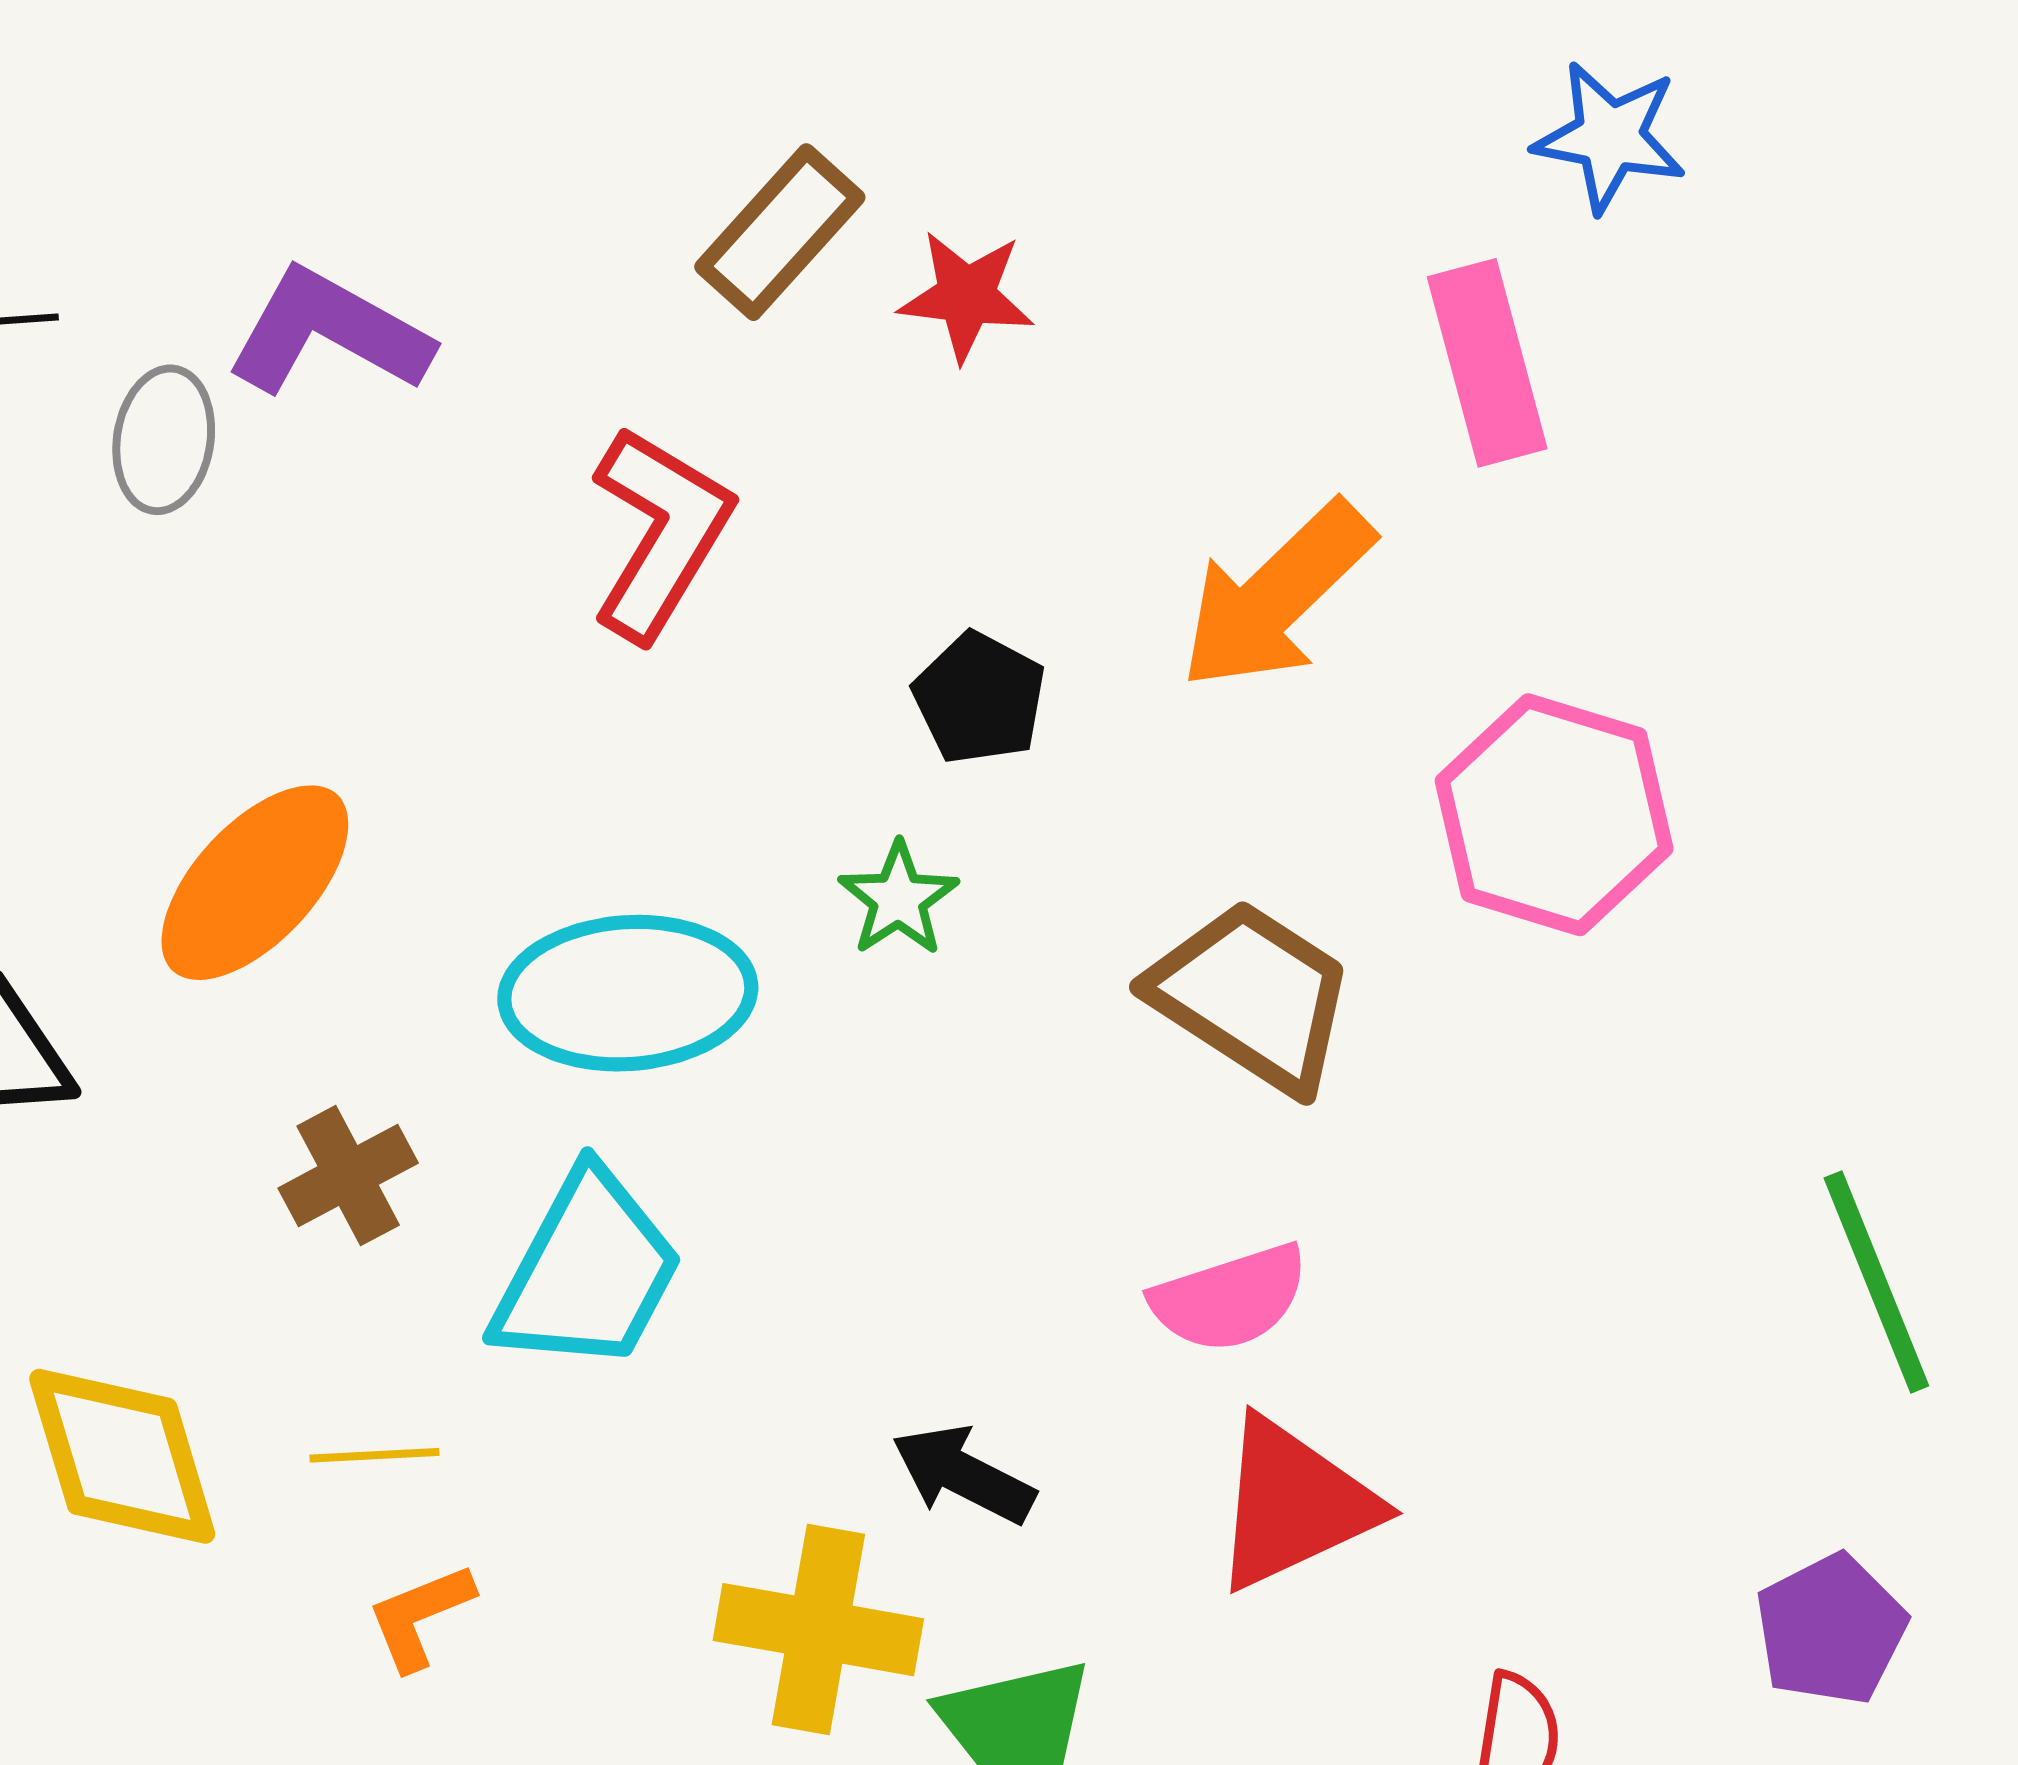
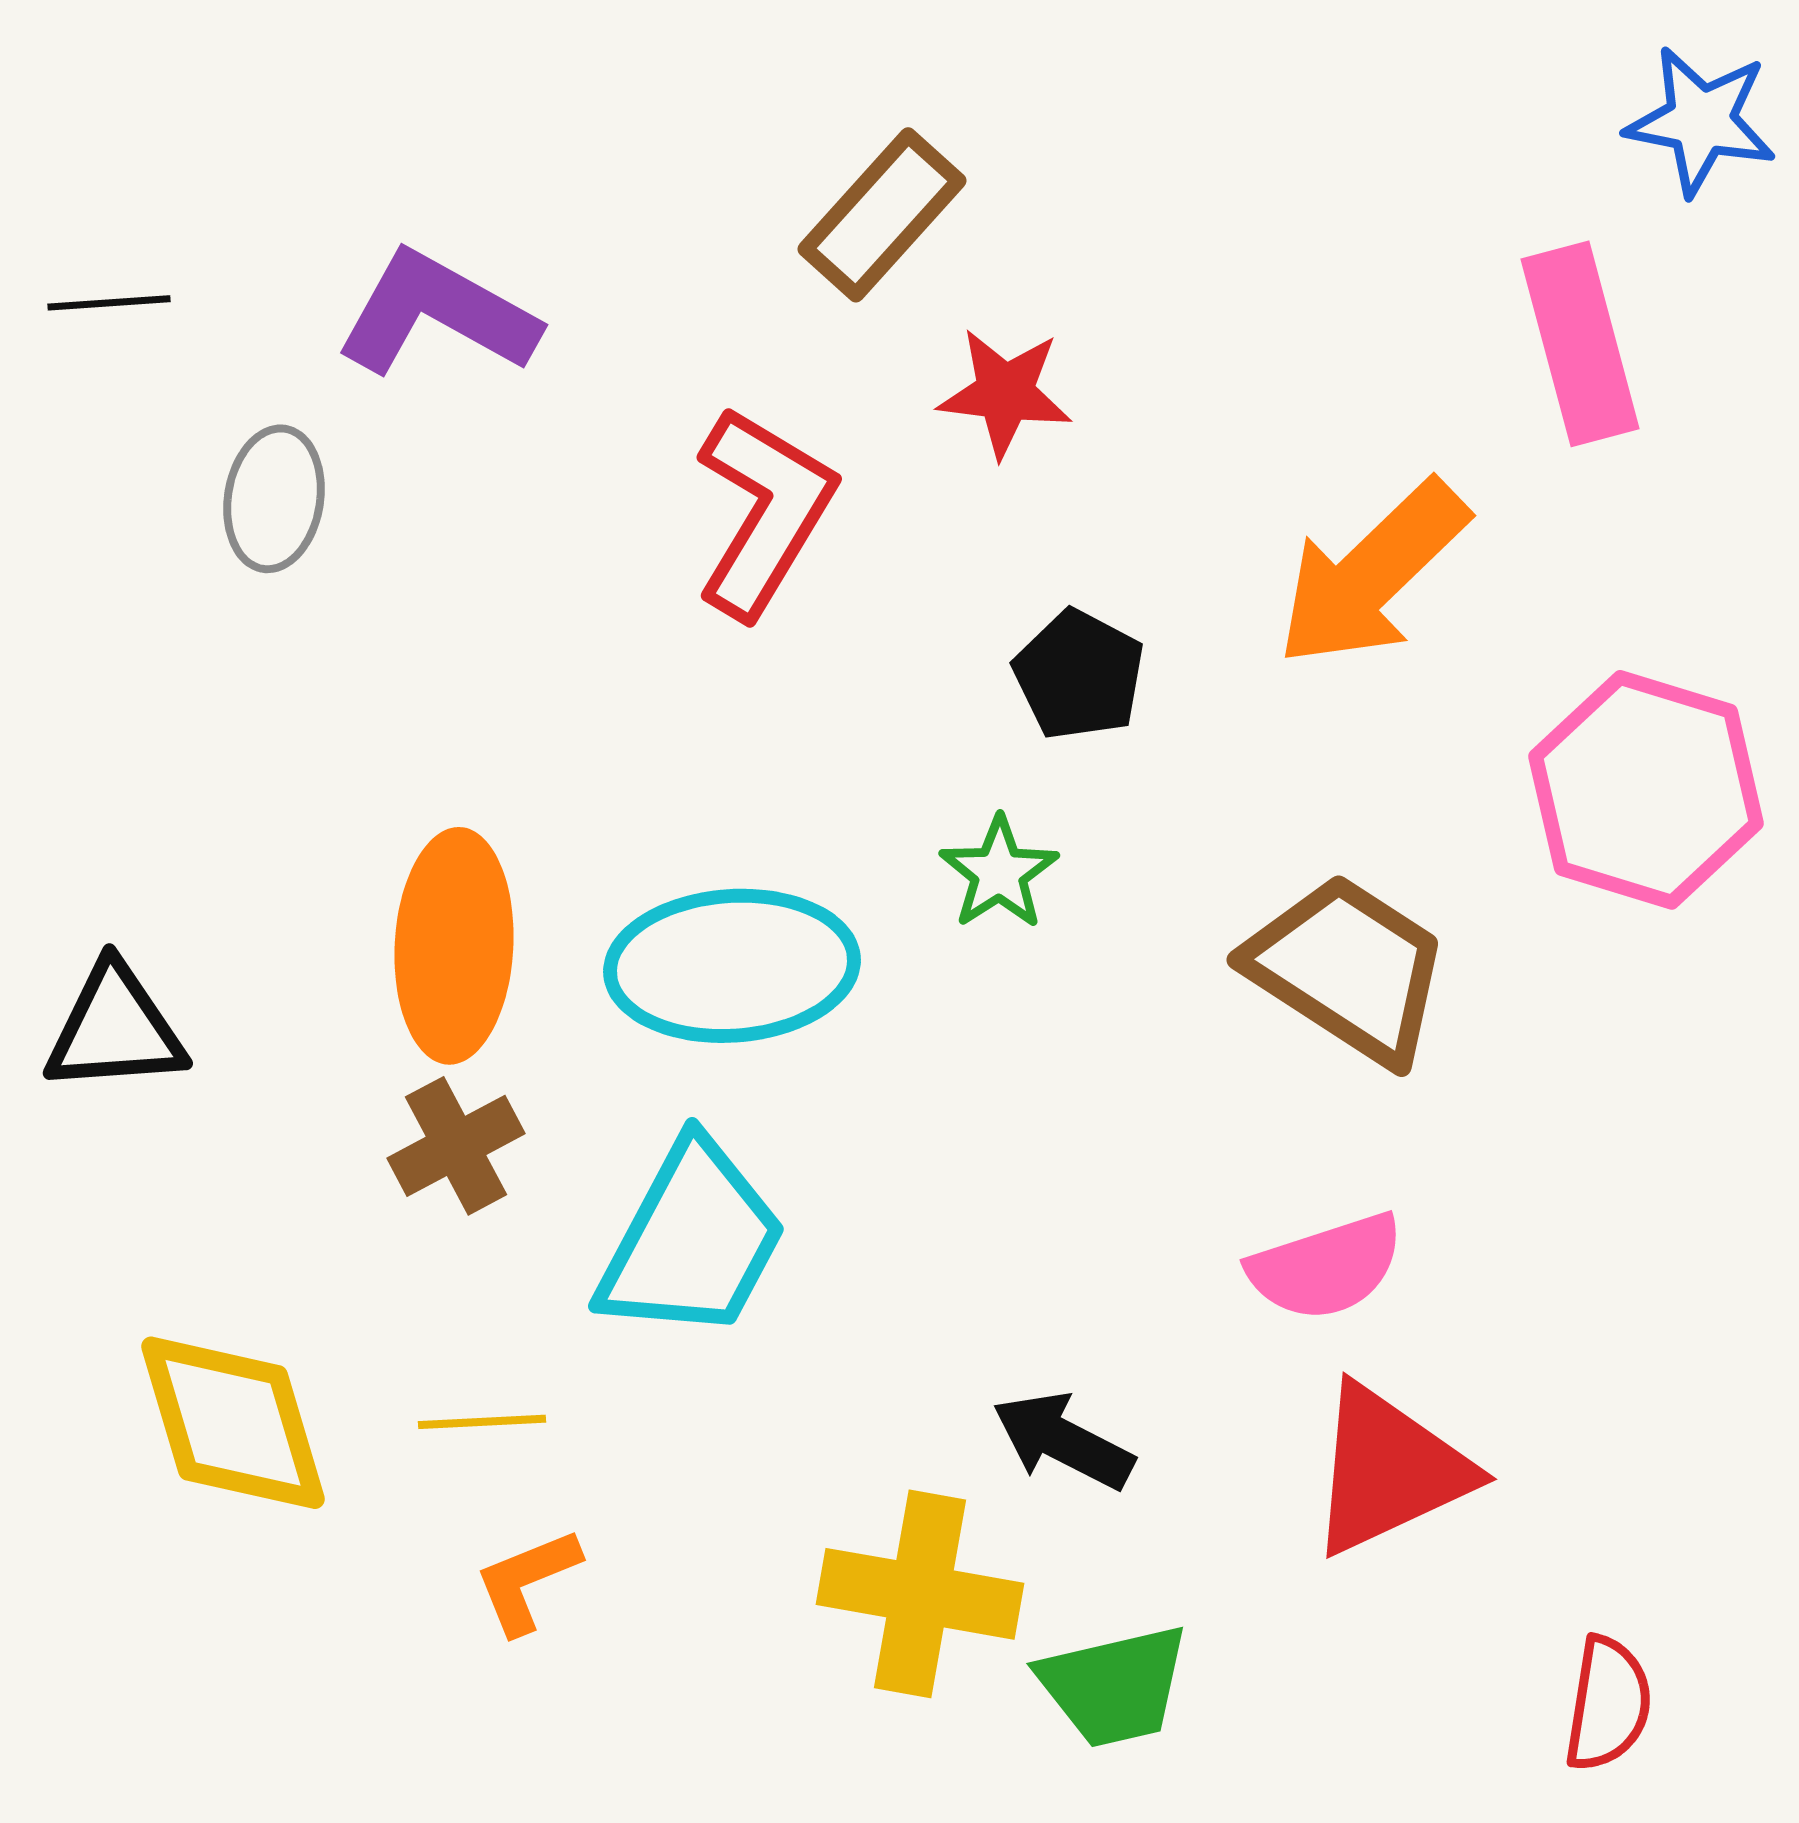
red star: (966, 296) -> (1005, 393), moved
gray ellipse: (164, 440) -> (274, 499), moved
orange ellipse: (255, 883) -> (454, 946), moved, turned -40

